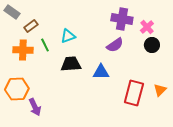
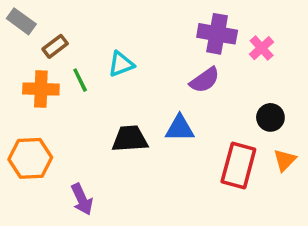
black circle: (152, 45) -> (270, 117), moved
black trapezoid: (71, 64) -> (130, 139), moved
purple arrow: (35, 107) -> (82, 199), moved

